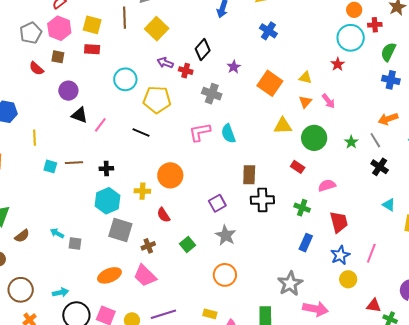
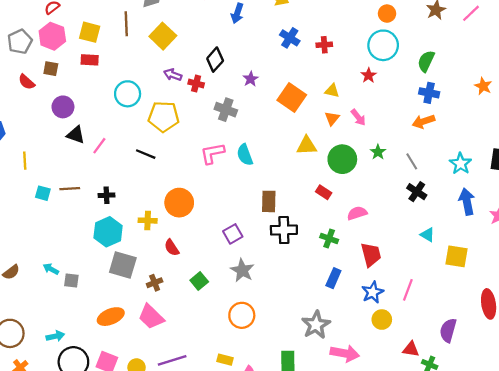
red cross: (375, 25) -> (324, 45), moved
orange arrow: (388, 119) -> (423, 121), moved
green star: (351, 142) -> (378, 152), moved

